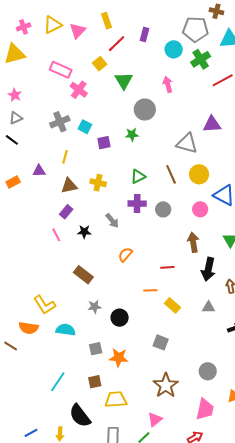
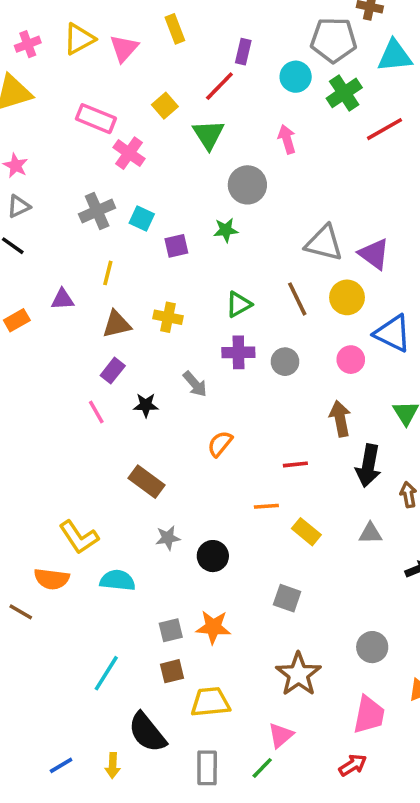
red line: (117, 44) -> (219, 86), moved
purple triangle: (212, 124) -> (374, 254), moved, turned 42
gray square: (96, 349) -> (171, 630), moved

